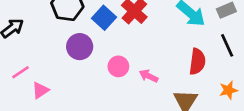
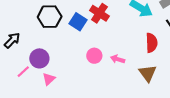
purple circle: (80, 47) -> (39, 58), moved
pink triangle: (40, 90) -> (49, 79), moved

